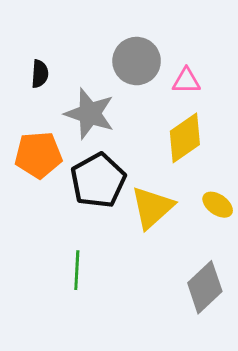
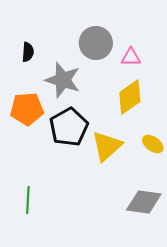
green line: (77, 270) -> (28, 200), moved
gray diamond: (205, 287) -> (144, 202), turned 51

